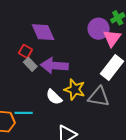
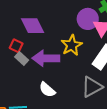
yellow star: (75, 89) -> (72, 45), moved, turned 30
gray triangle: (99, 97) -> (92, 87), turned -35

